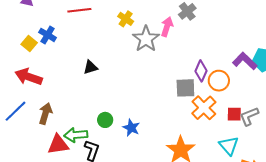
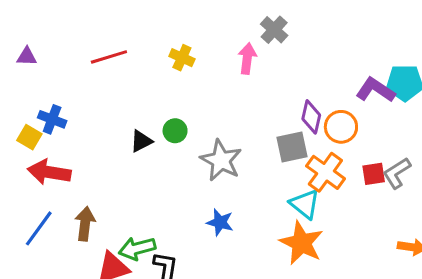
blue cross: (48, 35) -> (52, 119), moved
gray star: (146, 39) -> (221, 160), moved
yellow square: (29, 43) -> (29, 137), moved
green circle: (105, 120) -> (175, 131), moved
cyan triangle: (229, 146) -> (305, 204), moved

